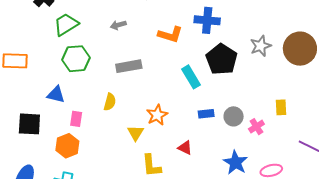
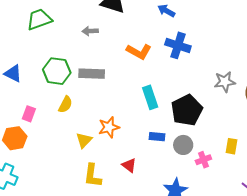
green hexagon: (76, 59) -> (57, 71), moved
black pentagon: (222, 59) -> (187, 110), moved
blue triangle: (56, 95) -> (13, 73), moved

